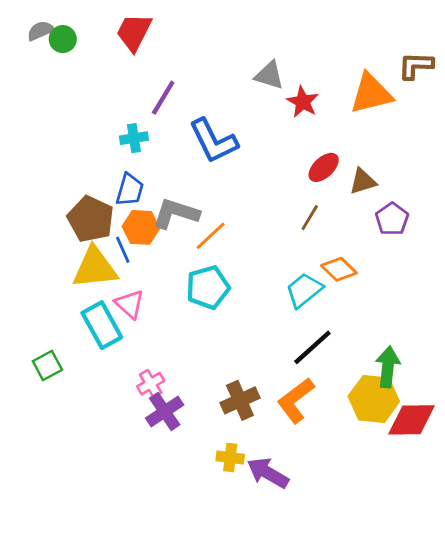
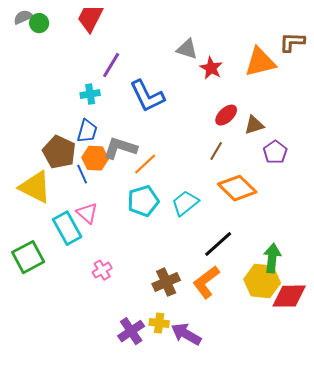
yellow triangle: (95, 268) -> (35, 187), moved, turned 33
orange diamond: (339, 269) -> (237, 188), size x1.5
cyan trapezoid: (304, 290) -> (185, 203), moved
green square: (47, 365) -> (28, 257), size x1.5
purple cross: (165, 412) -> (131, 331), moved

